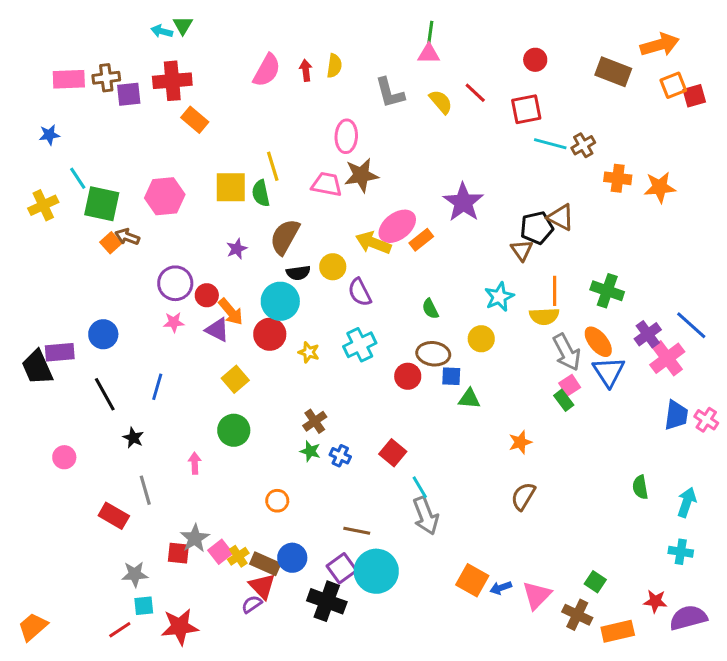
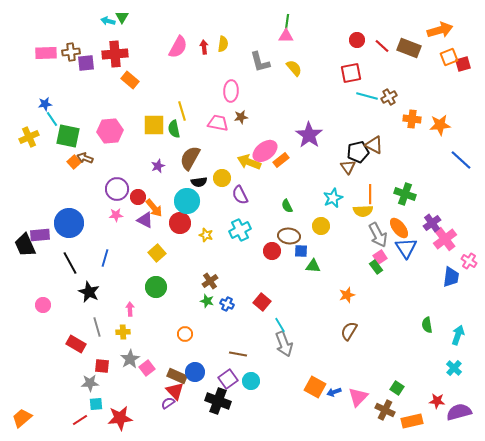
red line: (475, 93) -> (382, 46), moved
blue star: (49, 135) -> (45, 104), moved
brown star: (361, 175) -> (241, 117), size x0.6
blue line: (691, 325) -> (461, 160), moved
blue circle: (103, 334) -> (69, 223), size x1.5
pink cross: (706, 420) -> (469, 261), moved
black star: (133, 438) -> (89, 292), size x1.5
cyan cross: (681, 552) -> (454, 368), turned 35
red square: (178, 553) -> (102, 366), moved
yellow cross: (238, 556) -> (123, 332), moved, turned 32
cyan circle: (376, 571) -> (251, 381), size x0.6

